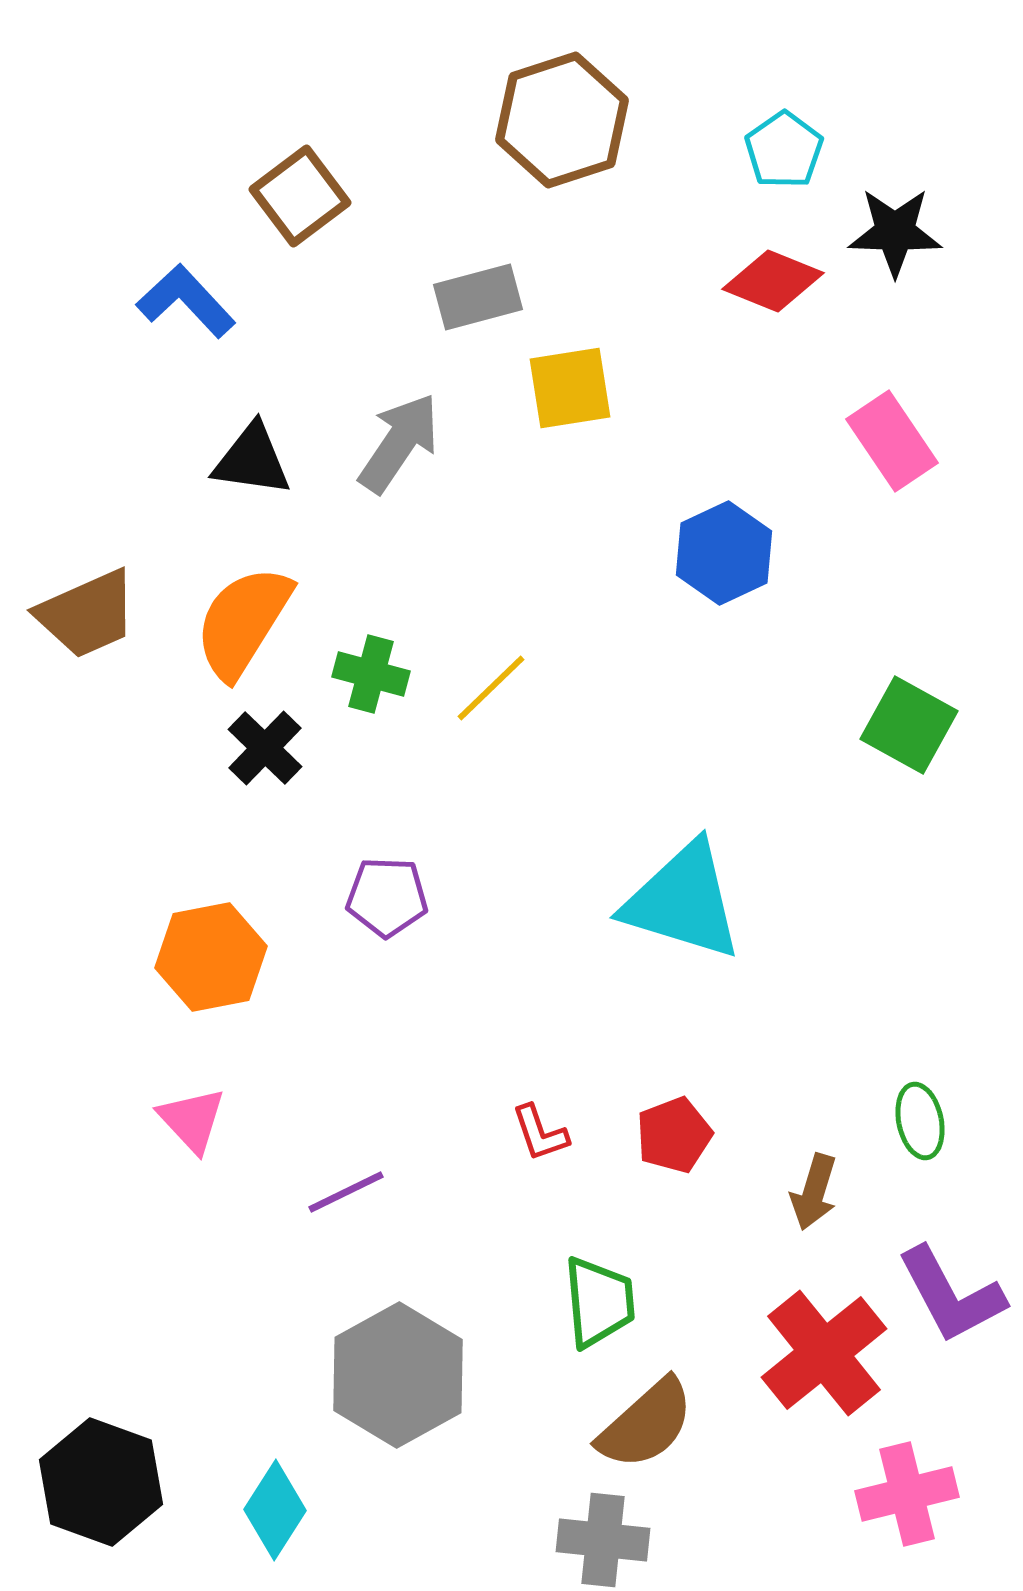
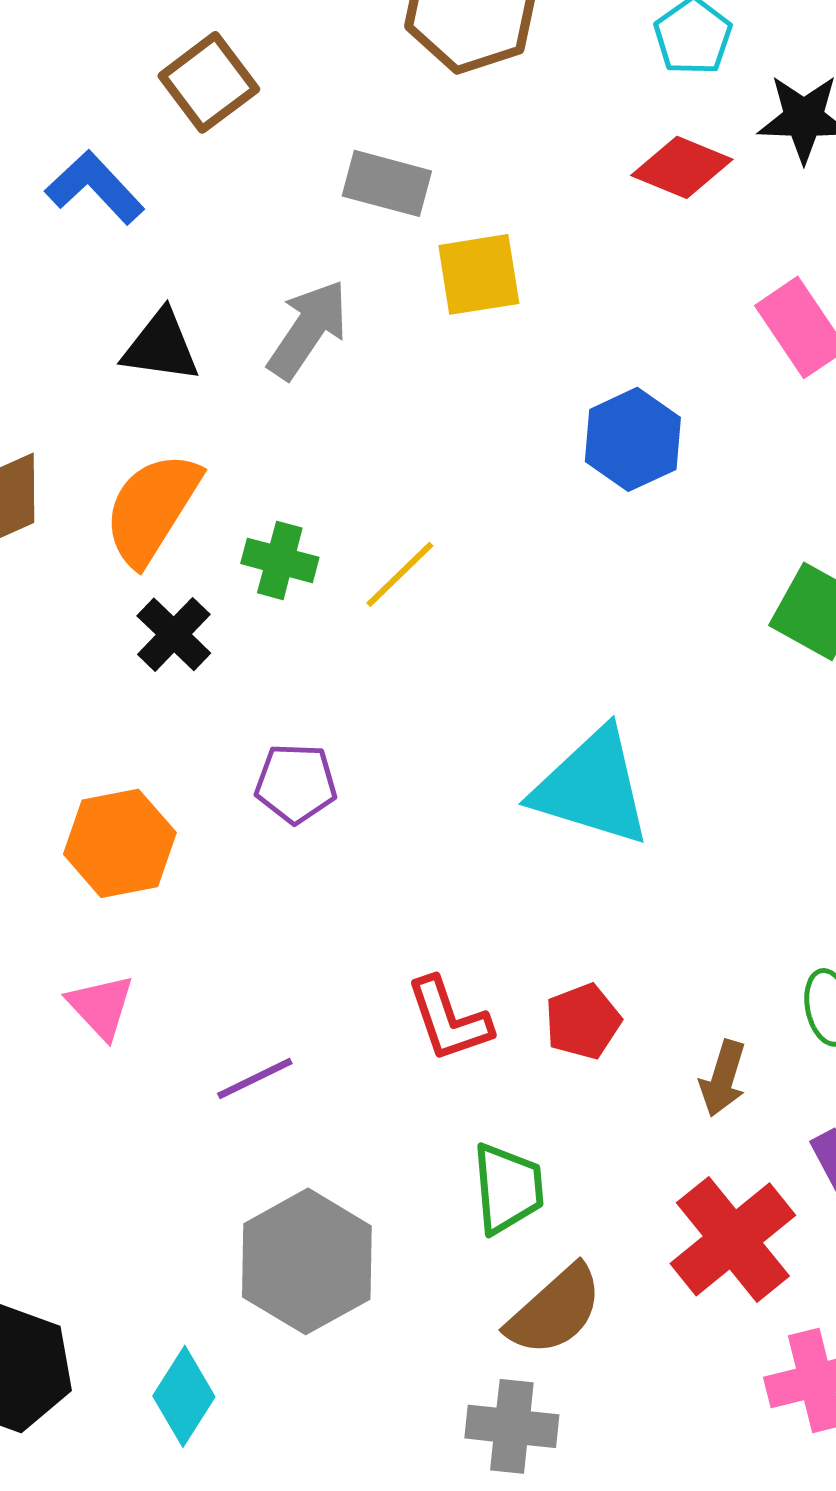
gray rectangle: (478, 297) -> (387, 183), turned 30
red L-shape: (540, 1133) -> (449, 1019), size x1.5

